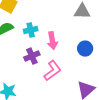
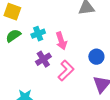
blue circle: (85, 49) -> (96, 57), moved

